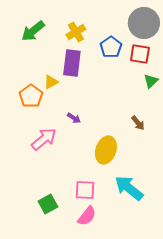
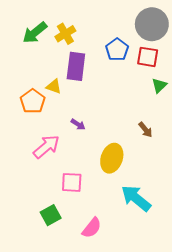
yellow cross: (76, 32) -> (65, 34), moved
yellow triangle: (51, 82) -> (54, 86), turned 49
pink square: (85, 190) -> (72, 182), moved

